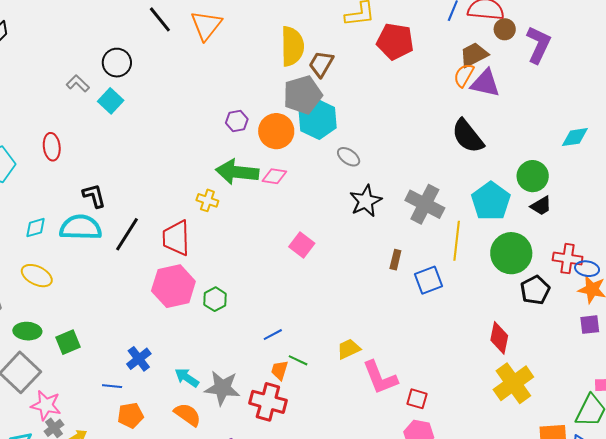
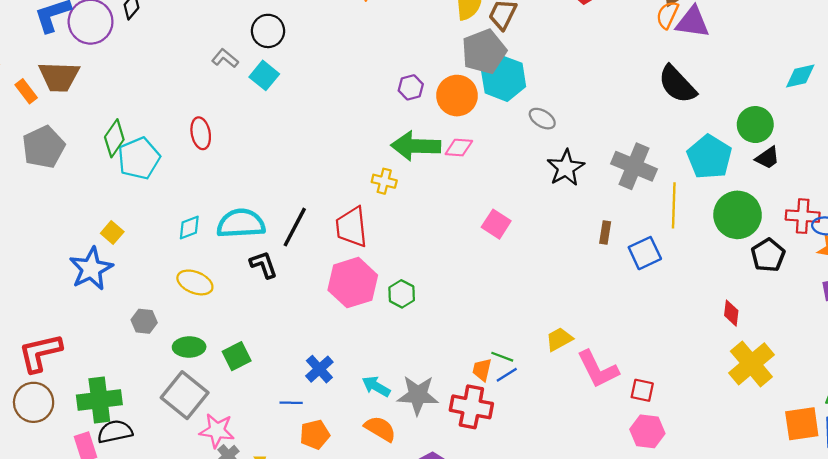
black L-shape: (94, 196) -> (263, 265), moved
blue line: (273, 335) -> (507, 375), moved
red diamond: (499, 338) -> (731, 313), size x0.7

